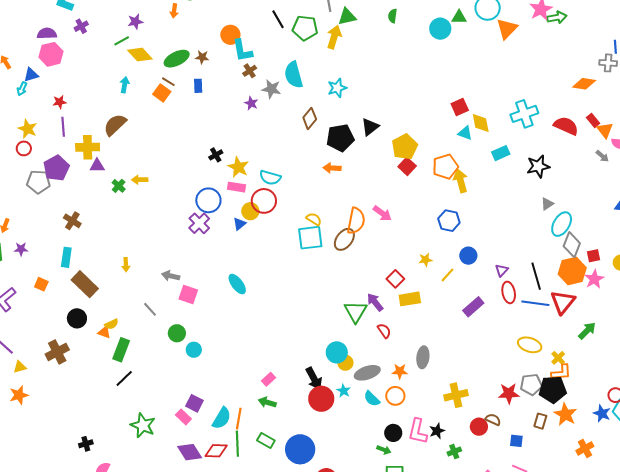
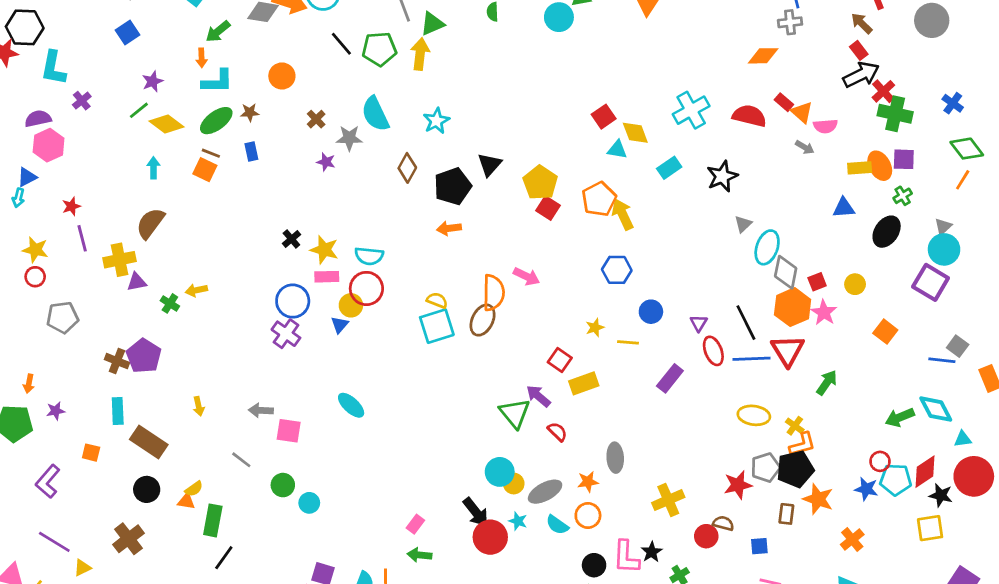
cyan L-shape: (242, 51) -> (217, 81), moved, turned -70
purple pentagon: (56, 168) -> (144, 356), moved
yellow line: (447, 275) -> (628, 342), turned 63

